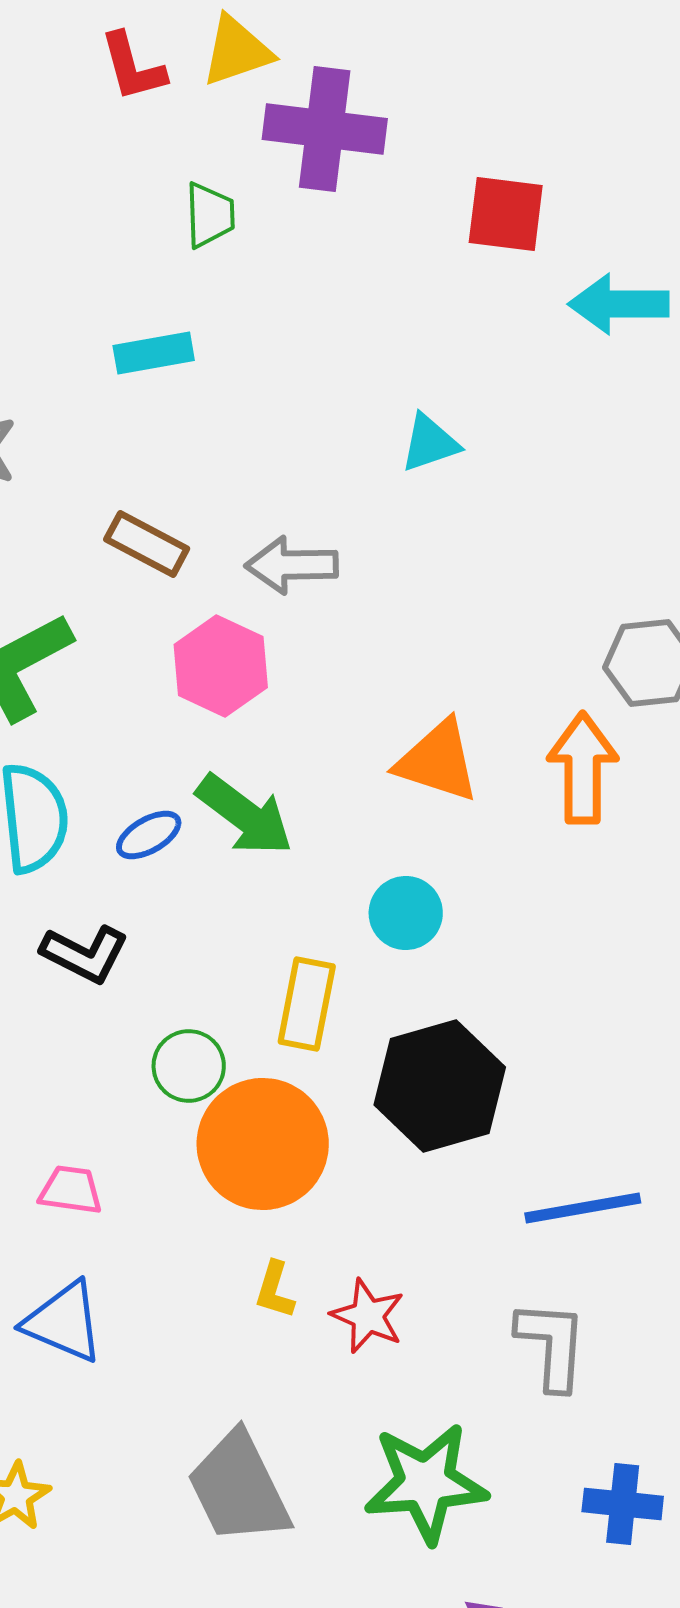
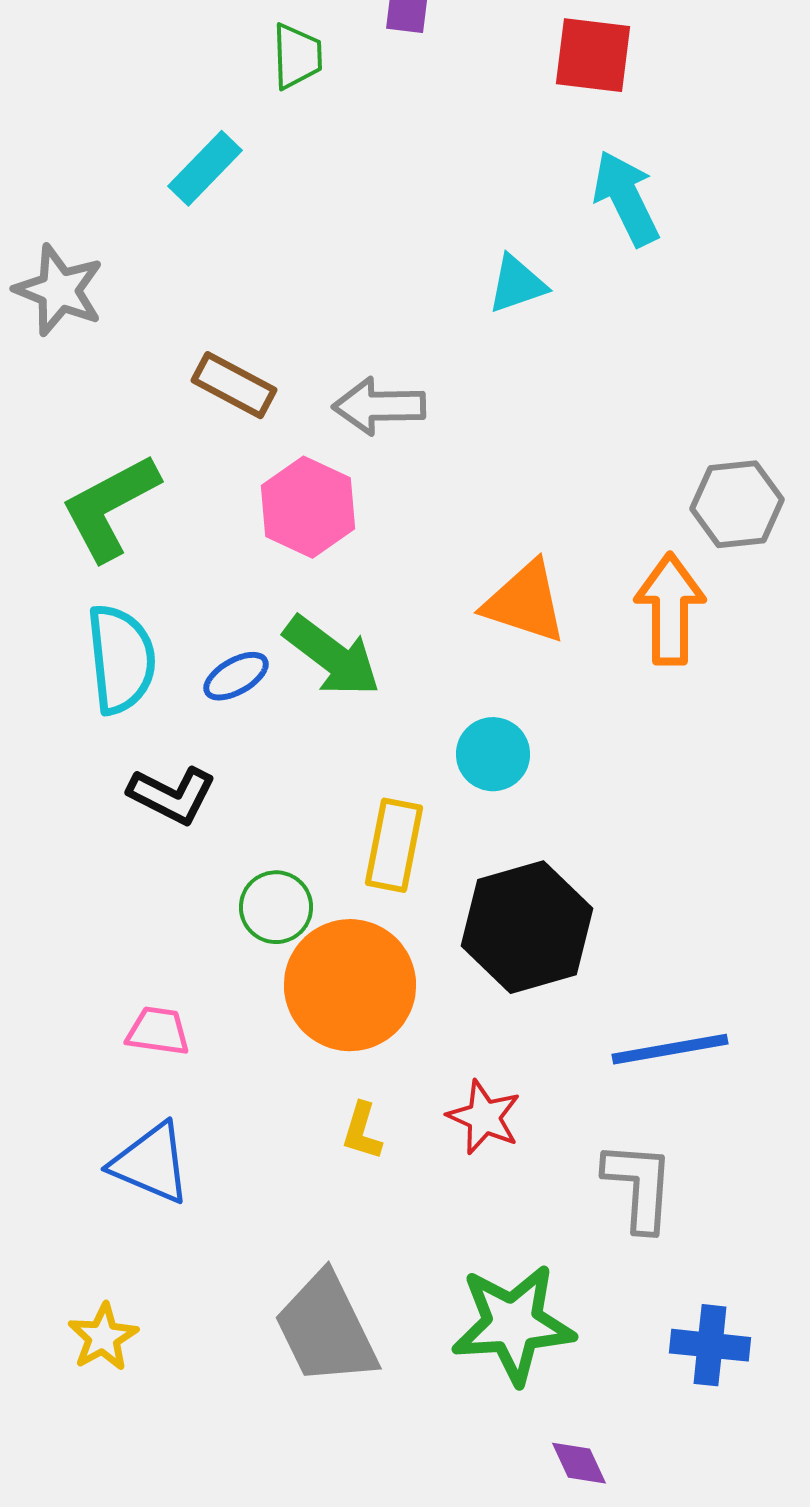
cyan arrow: (619, 304) -> (626, 198), moved, turned 64
cyan rectangle: (154, 353) -> (205, 168), moved, turned -36
red star: (368, 1316) -> (484, 1117), moved

